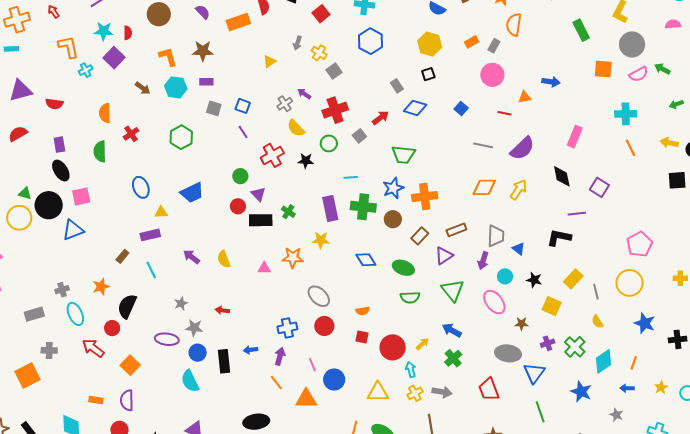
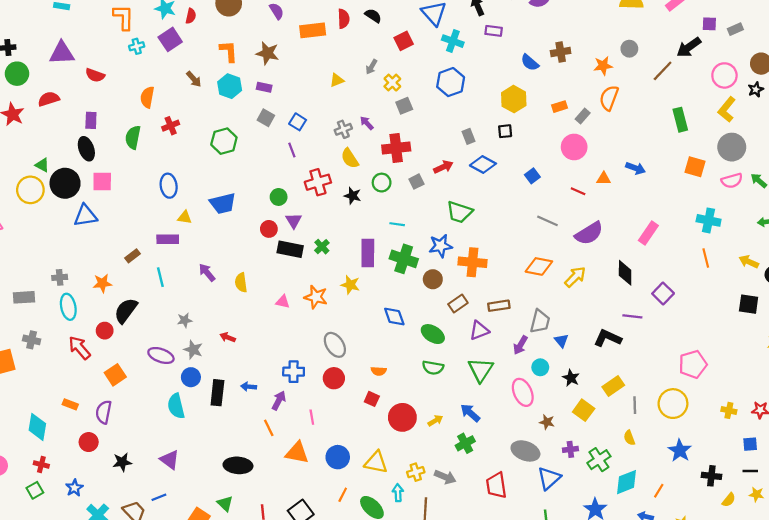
cyan arrow: (411, 369) -> (398, 493), moved
blue circle: (334, 380) -> (338, 457), moved

